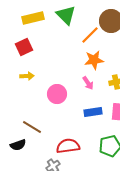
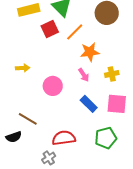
orange line: (90, 35) -> (75, 32), moved
red square: (24, 47) -> (50, 29), moved
blue rectangle: (93, 112) -> (89, 104), turned 54

